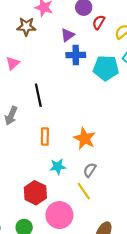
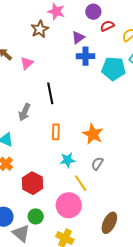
red semicircle: (99, 22) -> (107, 26), turned 32
brown star: (26, 27) -> (40, 29), turned -30
yellow line: (84, 191) -> (81, 183), moved
red hexagon: (35, 193) -> (32, 183), moved

